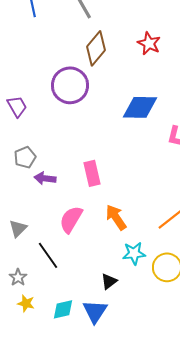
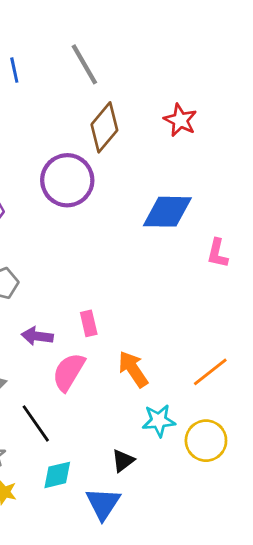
pink rectangle: (92, 173) -> (89, 323), moved, size x0.7
purple arrow: (45, 178) -> (37, 336), moved
cyan diamond: (63, 309) -> (57, 475), moved

